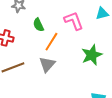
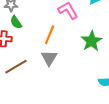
green semicircle: (38, 25) -> (16, 22), moved

